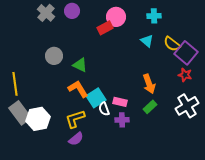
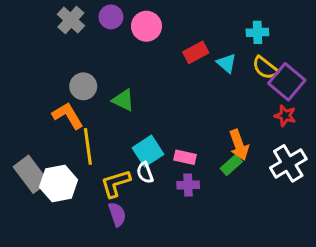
cyan cross: (154, 16) -> (257, 32), moved
pink circle: (116, 17) -> (146, 26), moved
red rectangle: (105, 28) -> (196, 52), moved
yellow line: (15, 84) -> (88, 146), moved
orange arrow: (149, 84) -> (239, 145), moved
orange L-shape: (78, 89) -> (68, 116), moved
white semicircle: (104, 109) -> (145, 173), moved
purple semicircle: (76, 139) -> (117, 214), turned -70

